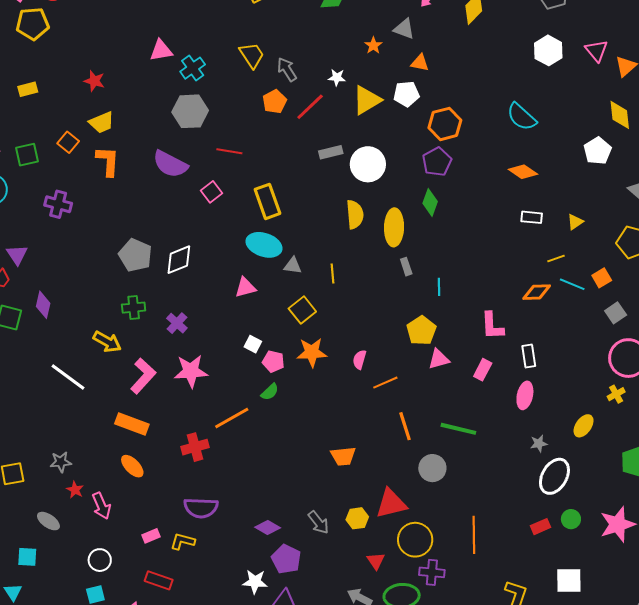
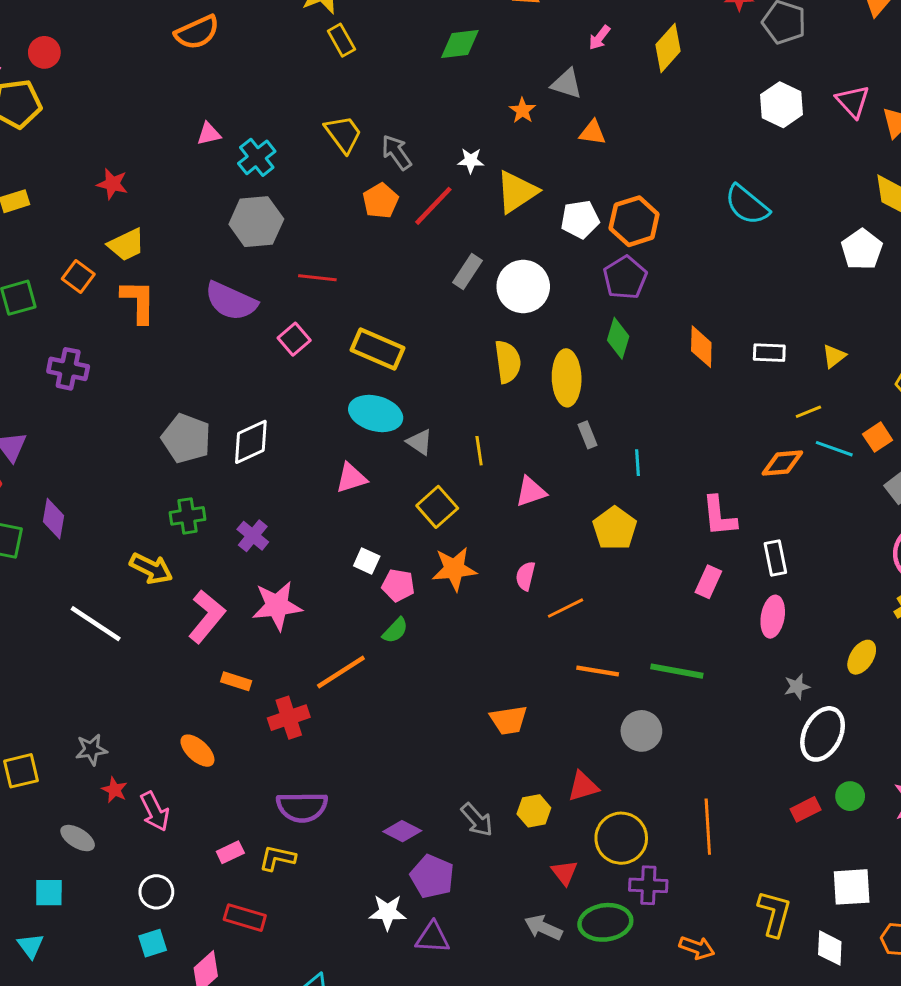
pink triangle: (161, 50) -> (209, 134), size x0.7
white pentagon: (406, 94) -> (580, 219), moved
gray rectangle: (331, 152) -> (467, 271), turned -40
orange diamond: (523, 172) -> (701, 347), moved, turned 60
yellow rectangle: (268, 201) -> (378, 349), turned -44
gray triangle: (293, 266) -> (420, 442), turned 30
pink triangle: (439, 359) -> (531, 492), moved
orange rectangle: (132, 424) -> (236, 681), moved, size x0.6
orange line: (405, 426) -> (598, 671), turned -60
red triangle: (391, 503) -> (583, 786), size x0.7

